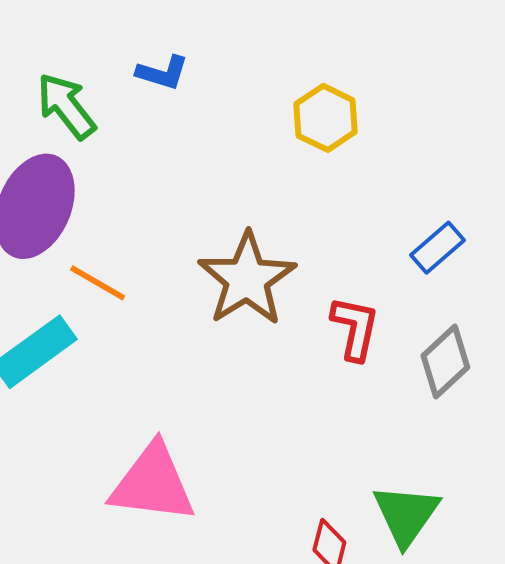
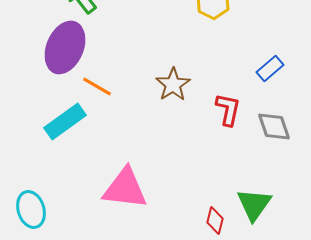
brown star: (247, 279) -> (173, 84), size x0.7
gray diamond: (445, 362) -> (274, 126), turned -66

